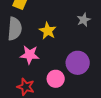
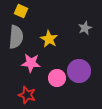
pink circle: (56, 79) -> (57, 78), moved

